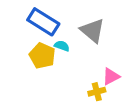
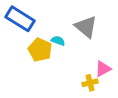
blue rectangle: (43, 22) -> (20, 19), moved

